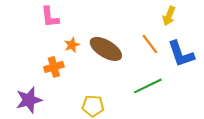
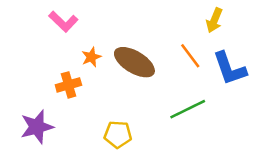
pink L-shape: (50, 17) -> (63, 22), turned -40

